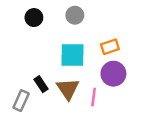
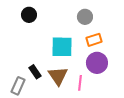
gray circle: (75, 15) -> (85, 17), moved

